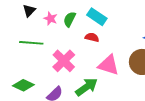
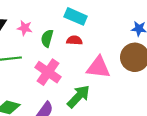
green semicircle: (70, 19) -> (47, 38), moved

